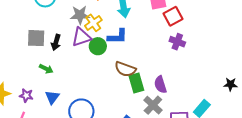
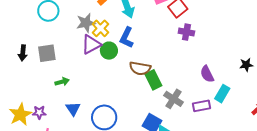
blue L-shape: (117, 37) -> (127, 38), turned 125
black arrow: (56, 42) -> (23, 53), moved
green arrow: (46, 69) -> (62, 82), turned -32
purple semicircle: (160, 85) -> (207, 74), moved
purple star: (26, 95) -> (39, 112), moved

